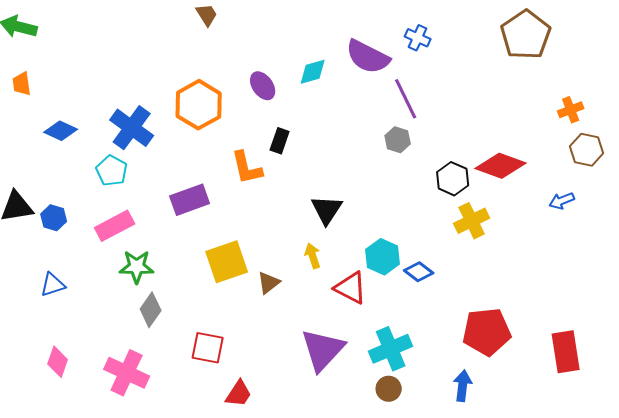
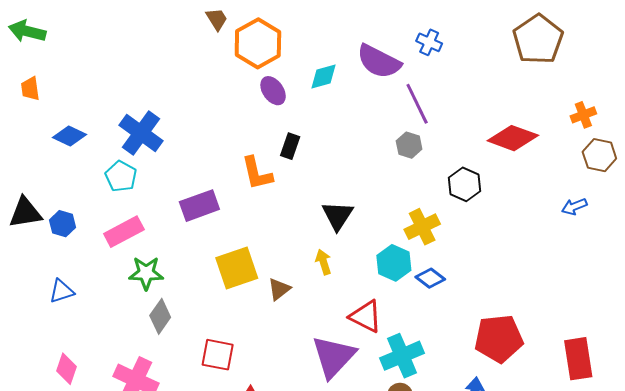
orange hexagon: (199, 105) -> (258, 43), moved
red diamond: (501, 166) -> (513, 138), moved
yellow cross: (472, 221) -> (422, 227), moved
red triangle: (351, 288) -> (366, 316), moved

